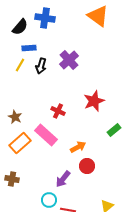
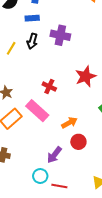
blue rectangle: (29, 48) -> (32, 18), moved
purple cross: (69, 60) -> (60, 35), turned -36
yellow line: (20, 65) -> (11, 48), moved

